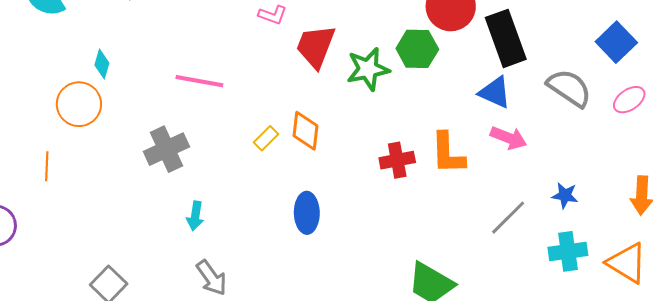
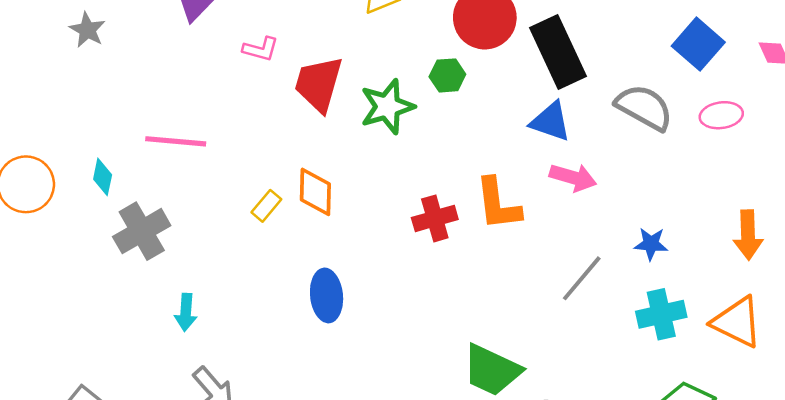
green hexagon: (417, 49) -> (447, 75), size x0.7
cyan diamond: (102, 64) -> (103, 177), moved
pink ellipse: (629, 100) -> (721, 115), turned 32

